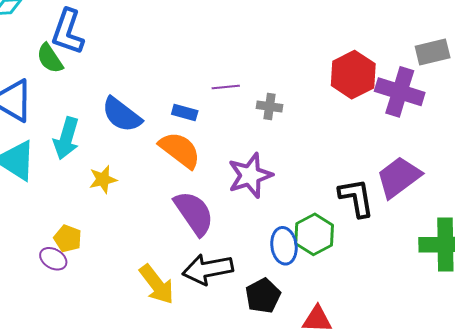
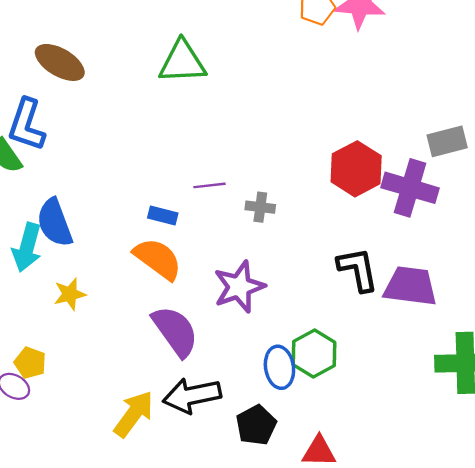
blue semicircle: (122, 115) -> (55, 223), moved, turned 33
purple trapezoid: (399, 177) -> (410, 286), turned 45
black L-shape: (356, 198) -> (358, 269), moved
yellow arrow: (157, 284) -> (134, 414), turned -105

